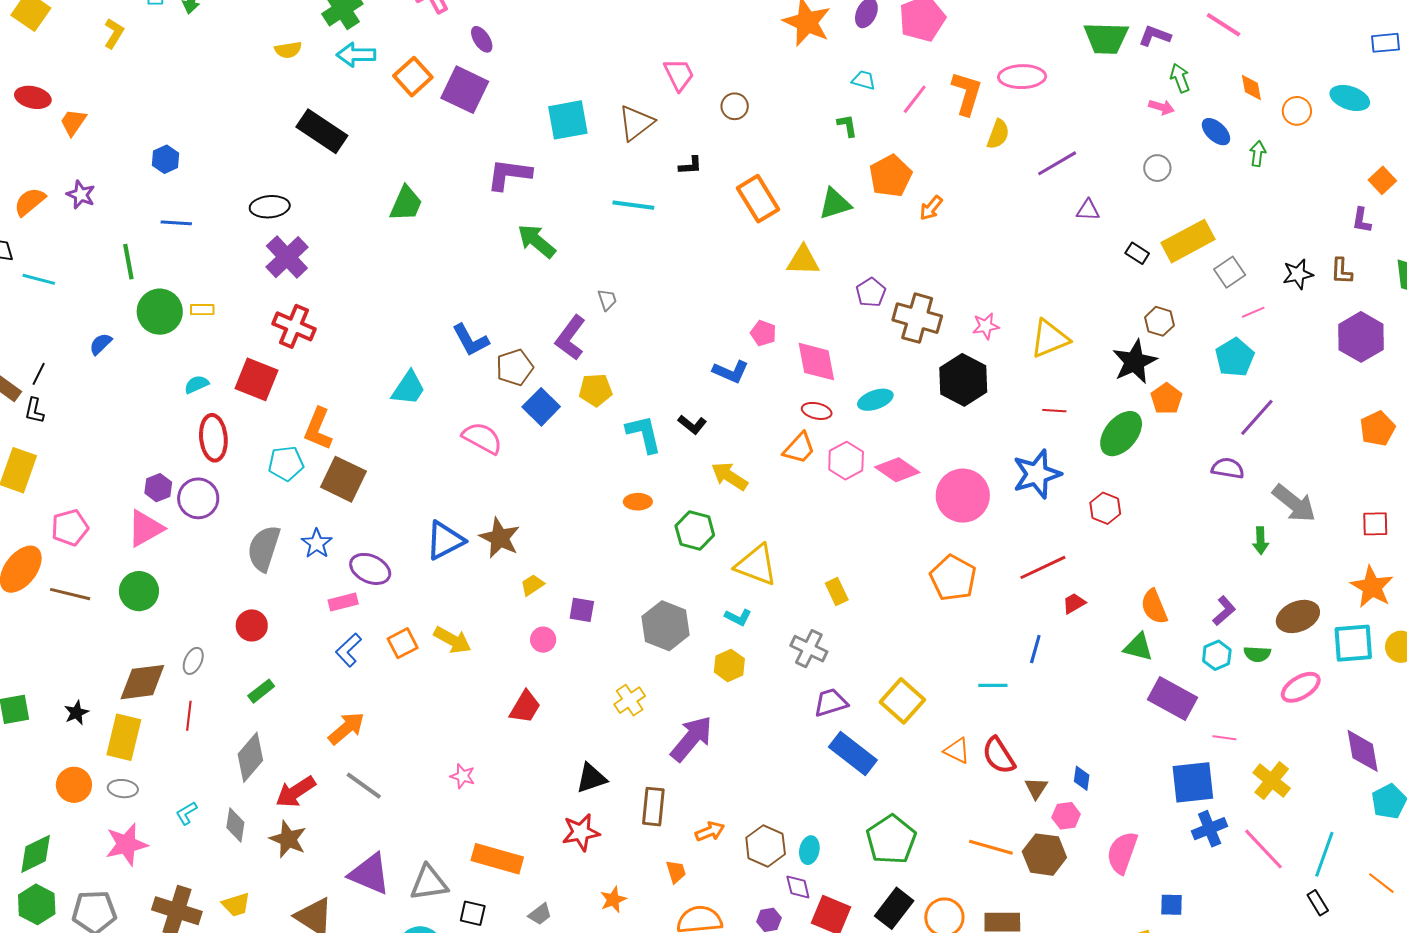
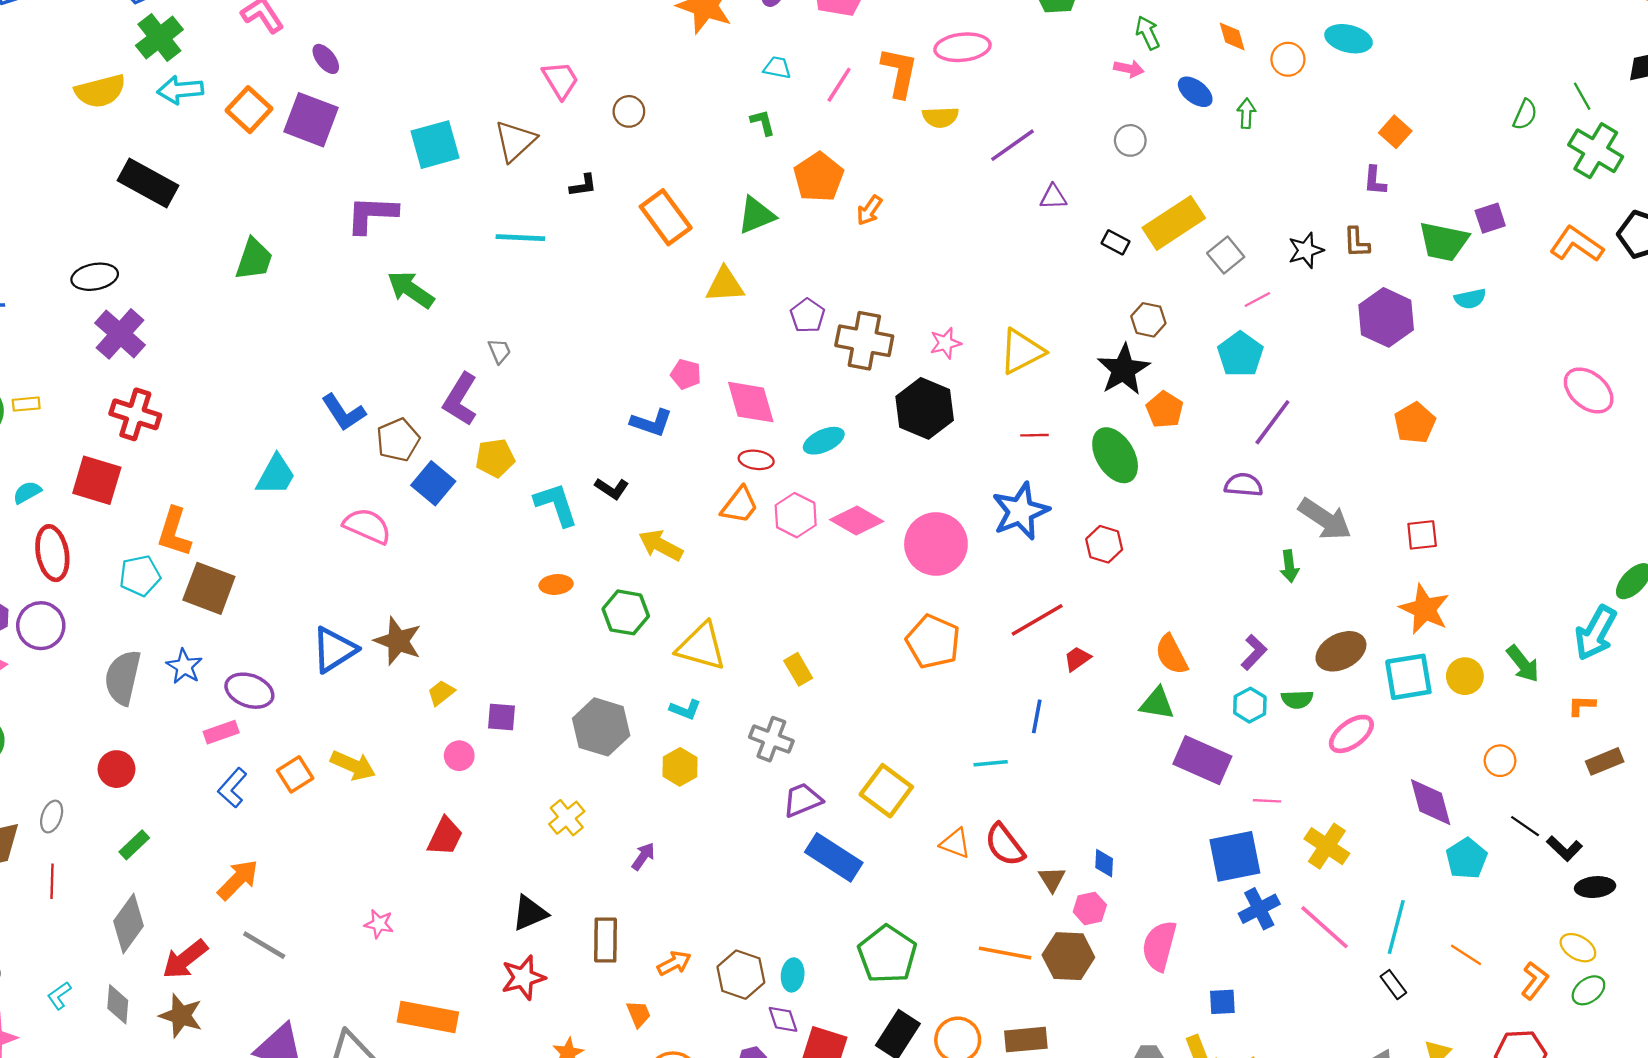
yellow semicircle: (288, 50) -> (100, 91), size x1.6
yellow semicircle: (998, 134) -> (940, 117), turned 72
green ellipse: (1121, 434) -> (1115, 455), turned -66
purple arrow: (692, 739) -> (643, 856), size x0.5

